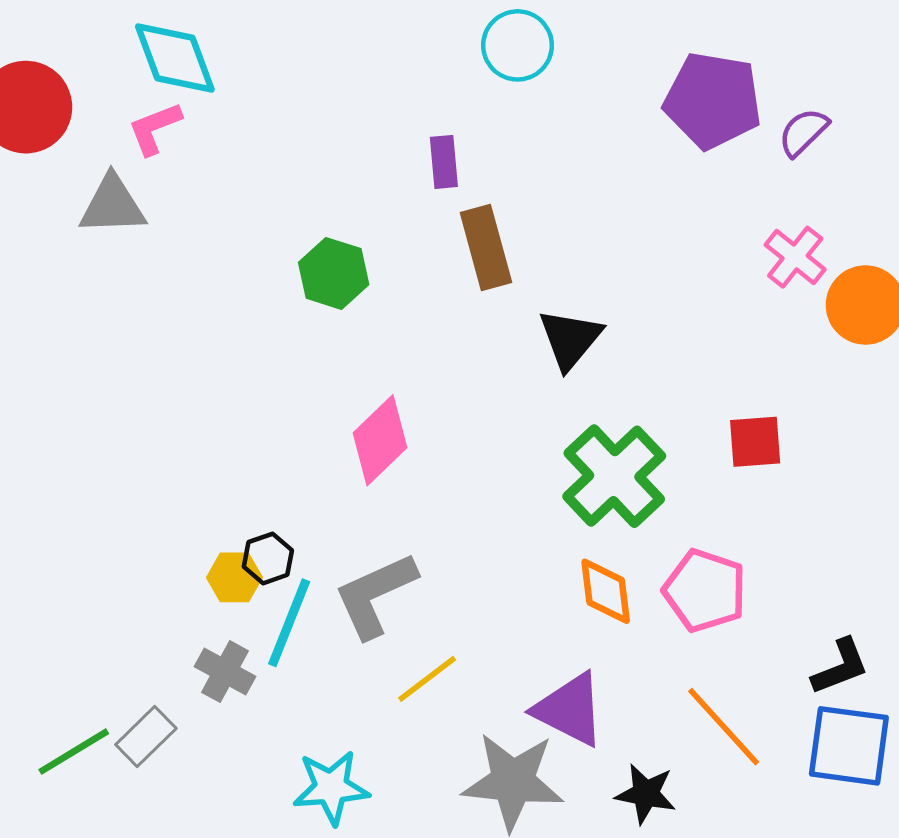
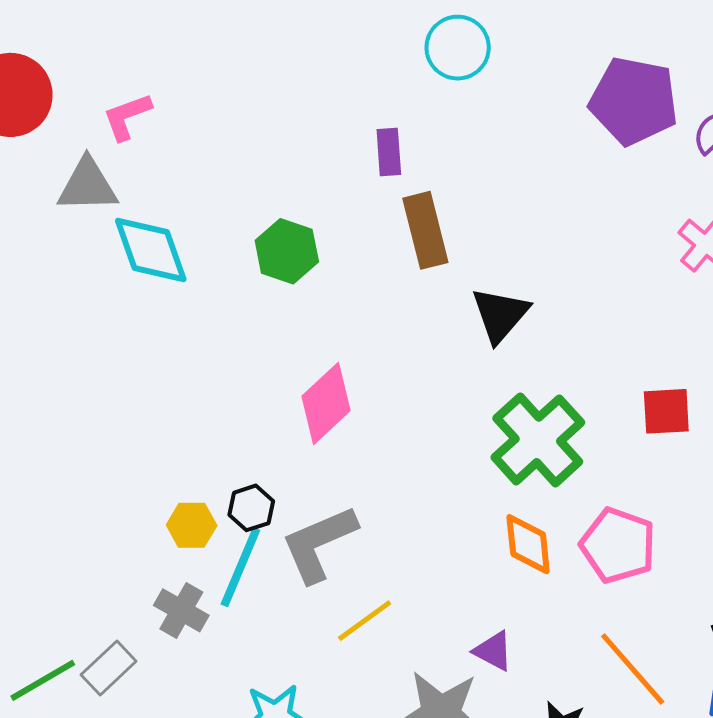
cyan diamond: (175, 58) -> (151, 250), moved
black hexagon: (268, 558) -> (251, 508), moved
purple triangle: (570, 710) -> (493, 651), size x0.6

